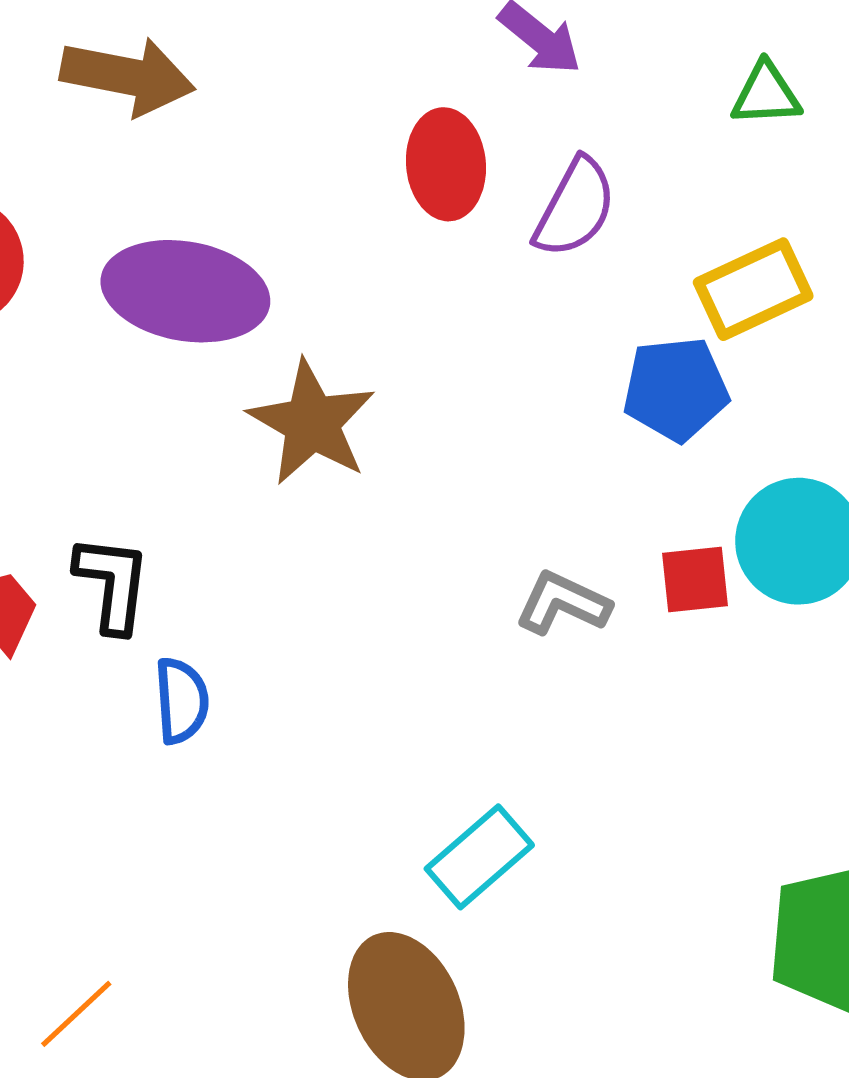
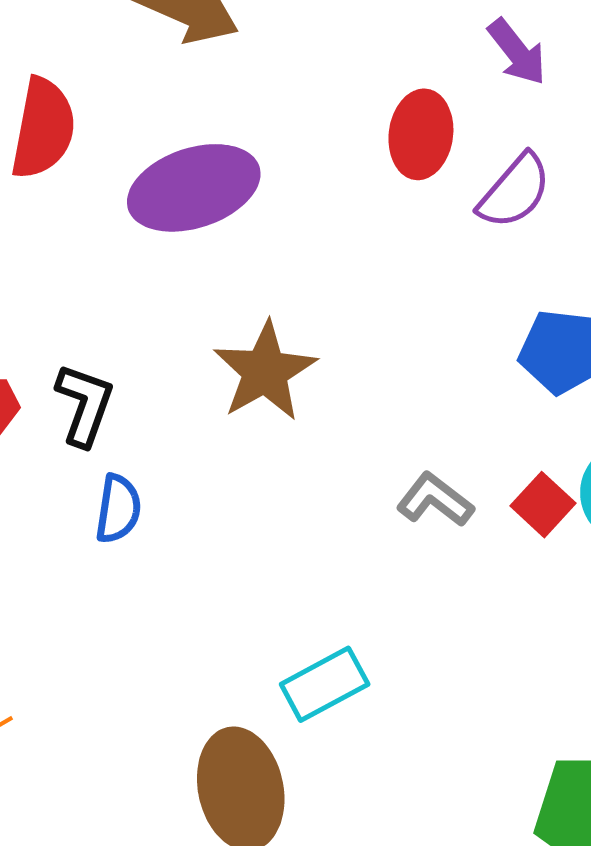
purple ellipse: (185, 291) -> (194, 188), turned -41
brown star: (312, 423) -> (265, 371), moved
red square: (695, 580) -> (543, 505), turned 36

